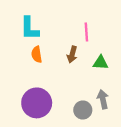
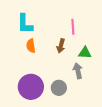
gray arrow: (103, 99) -> (78, 71), moved
gray circle: (83, 110) -> (59, 88), moved

